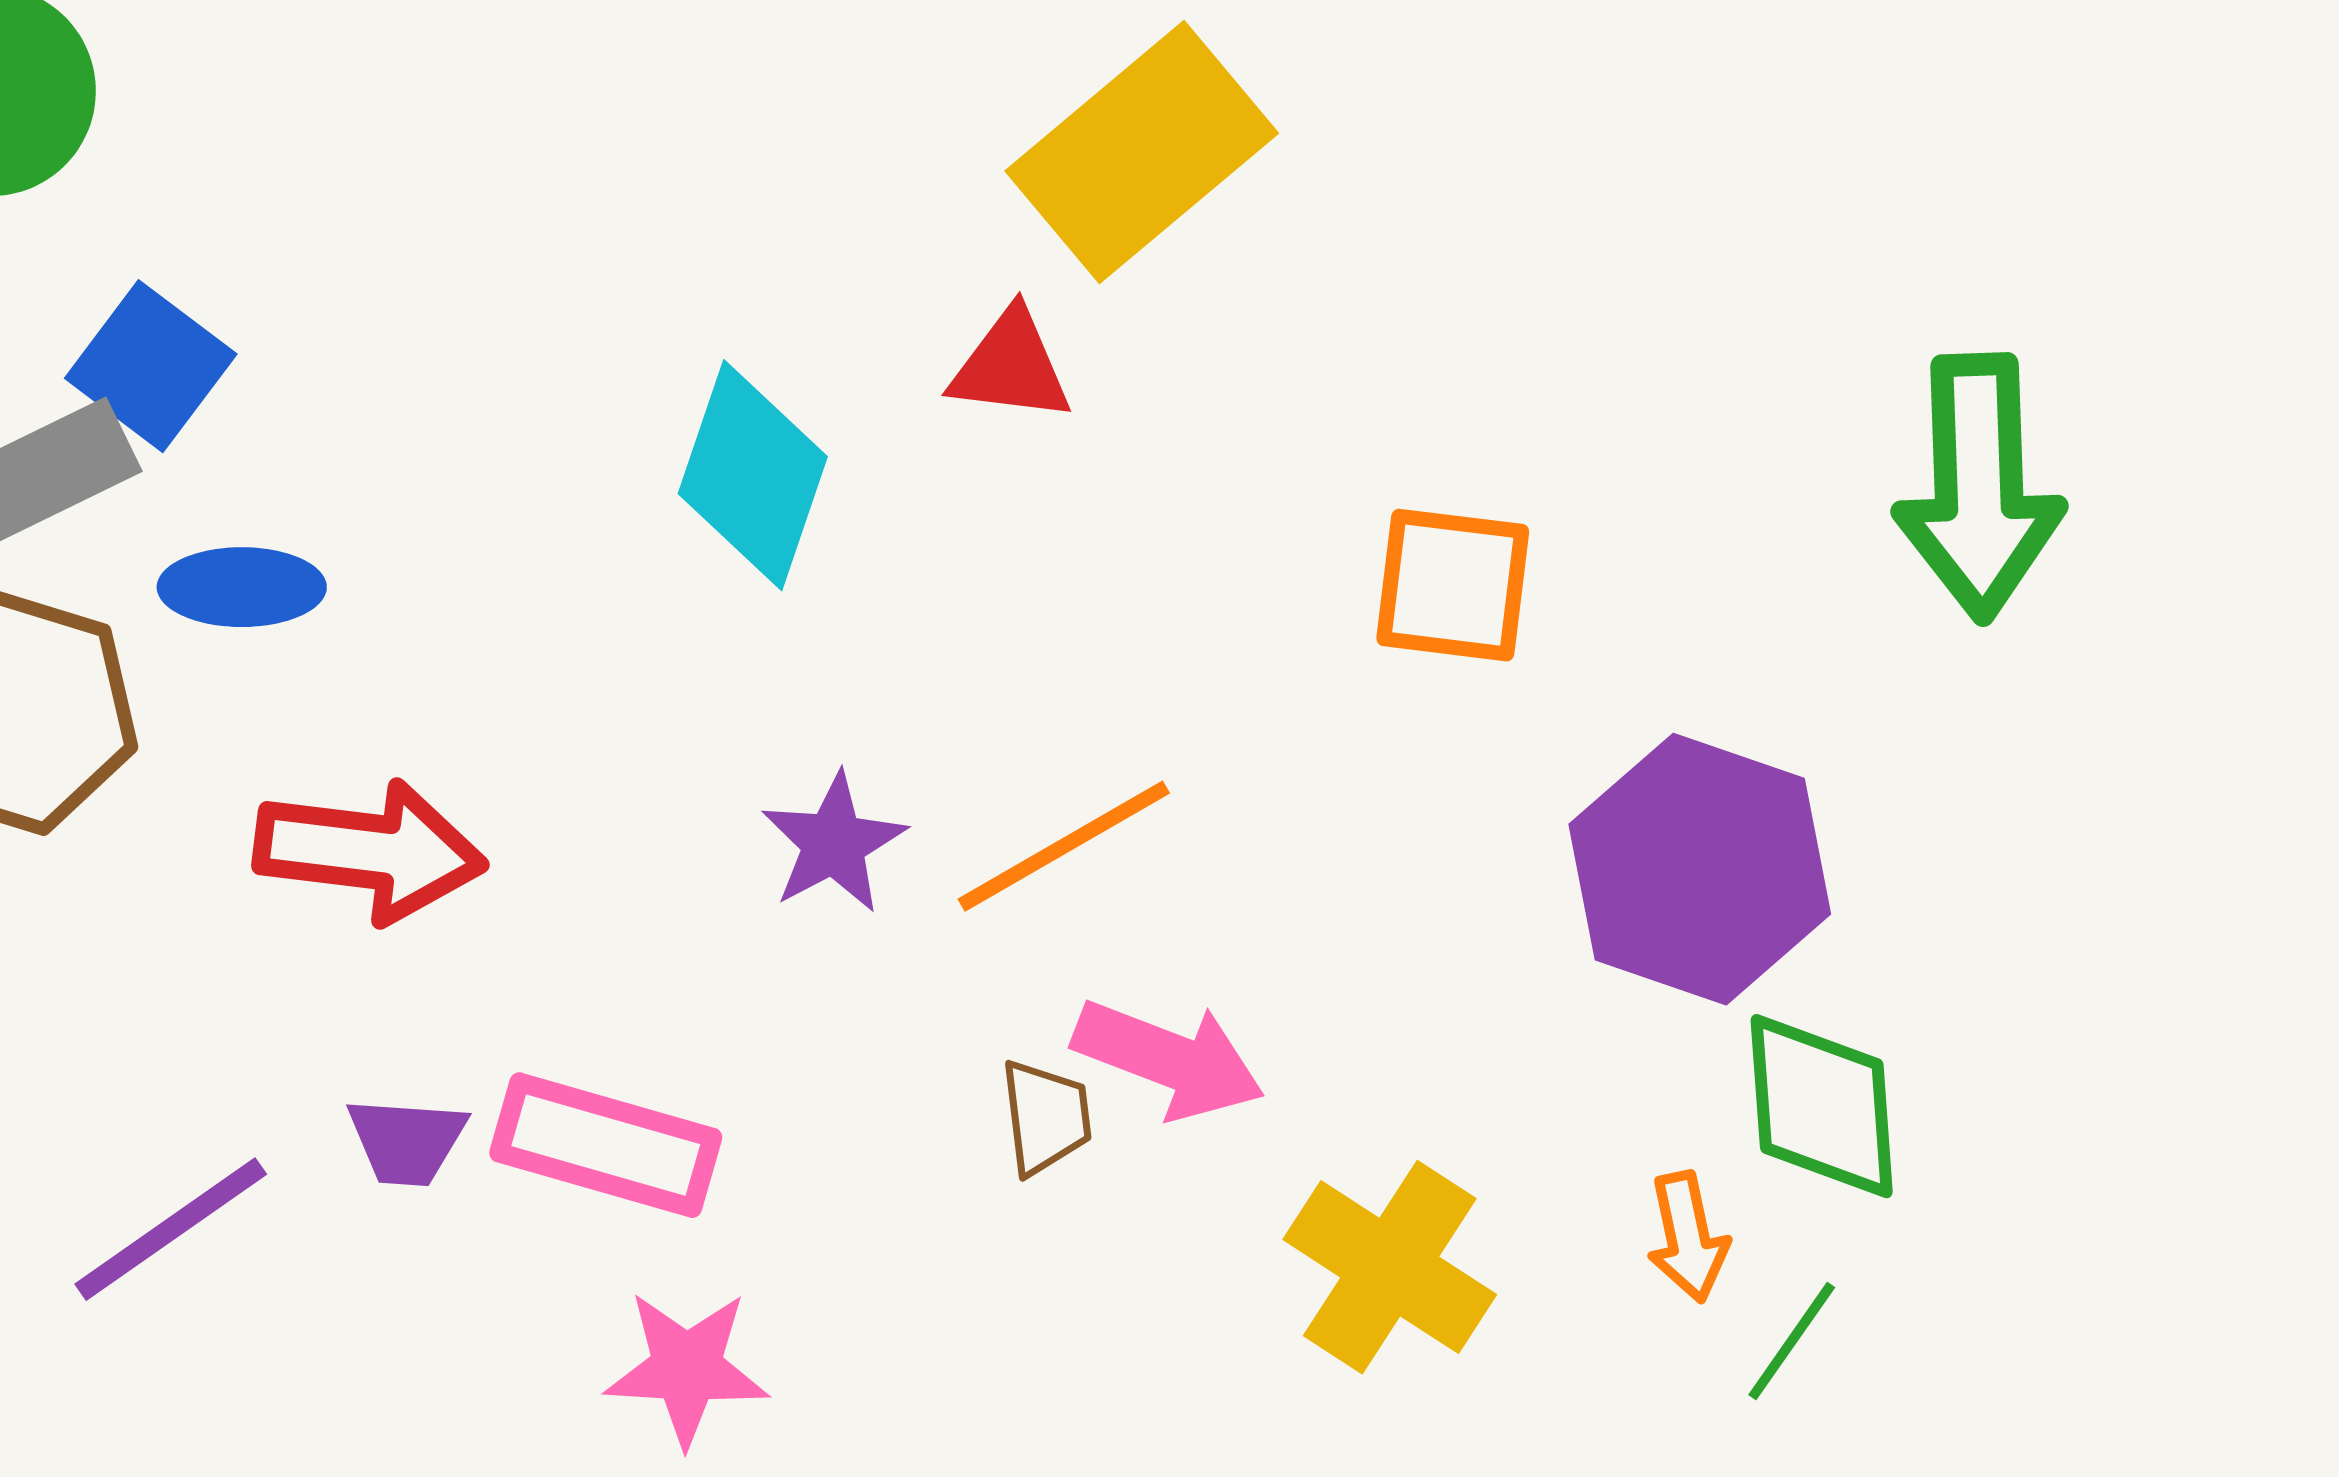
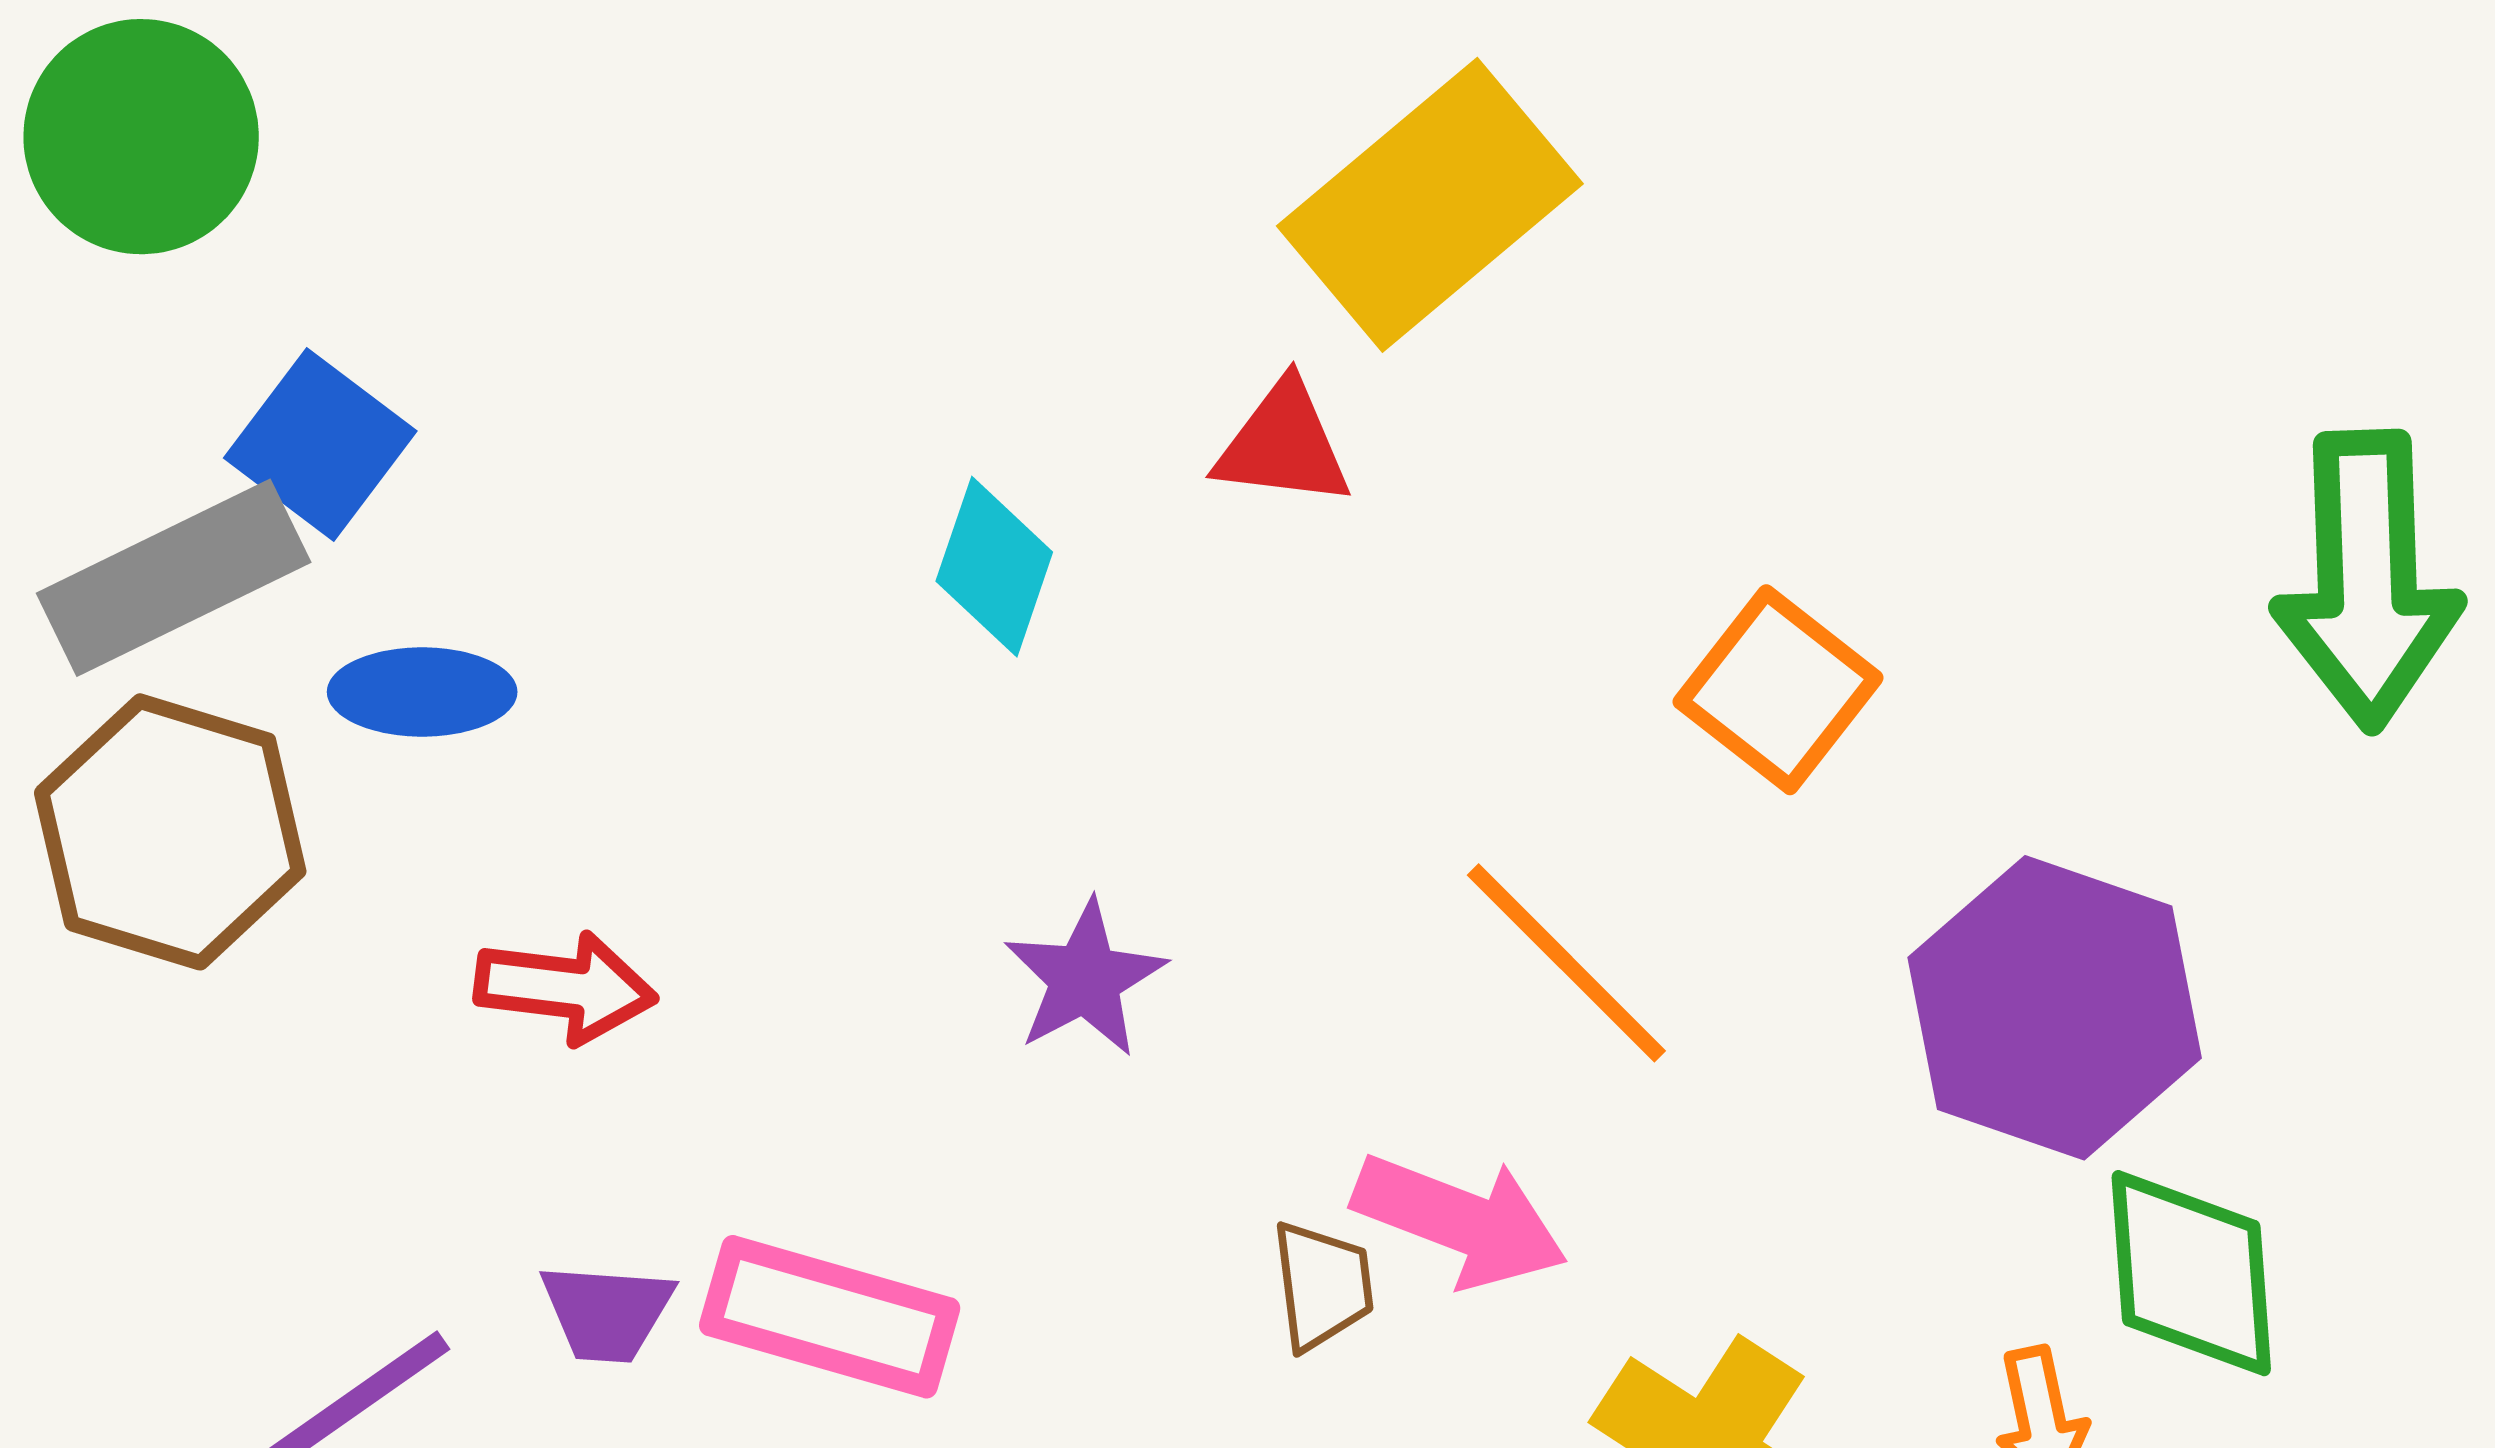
cyan diamond: (753, 475) -> (994, 567), size x0.7
orange square: (1453, 585) -> (1778, 690), turned 31
orange line: (1064, 846) -> (1566, 963), moved, turned 75
red arrow: (370, 851) -> (565, 988), size x0.7

